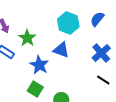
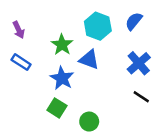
green star: (27, 38) -> (62, 45), moved

